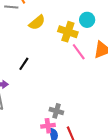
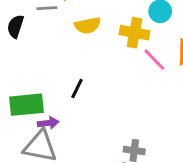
yellow semicircle: (37, 22) -> (88, 25), turned 36

